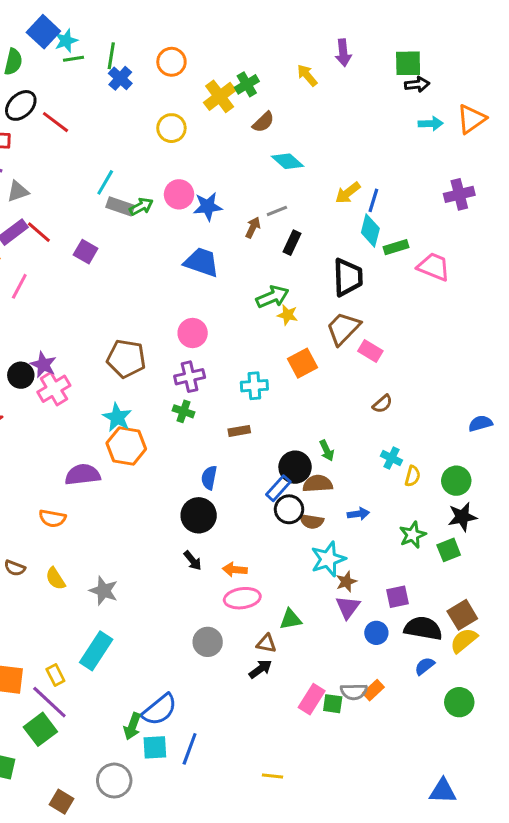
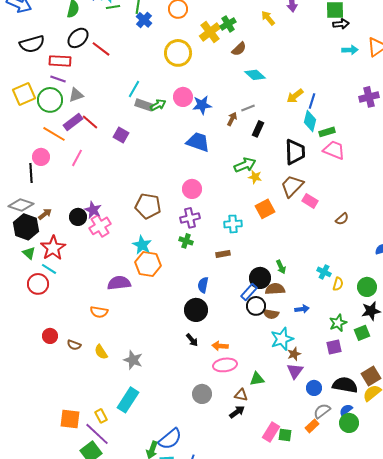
yellow circle: (171, 128) -> (178, 53), size x1.4
pink trapezoid: (434, 267) -> (334, 150), moved
brown semicircle: (382, 404) -> (342, 219), moved
purple square: (397, 597) -> (334, 347), moved
gray semicircle: (354, 692) -> (322, 411), moved, turned 144
green circle: (459, 702) -> (349, 423), moved

